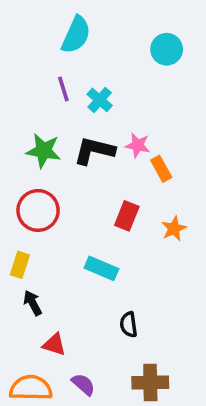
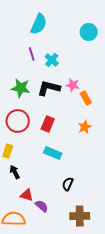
red rectangle: (127, 216) -> (48, 124), moved
orange star: (174, 229) -> (85, 127), moved
black semicircle: (129, 325) -> (68, 184), turned 32
purple semicircle: (83, 384) -> (42, 206), moved

